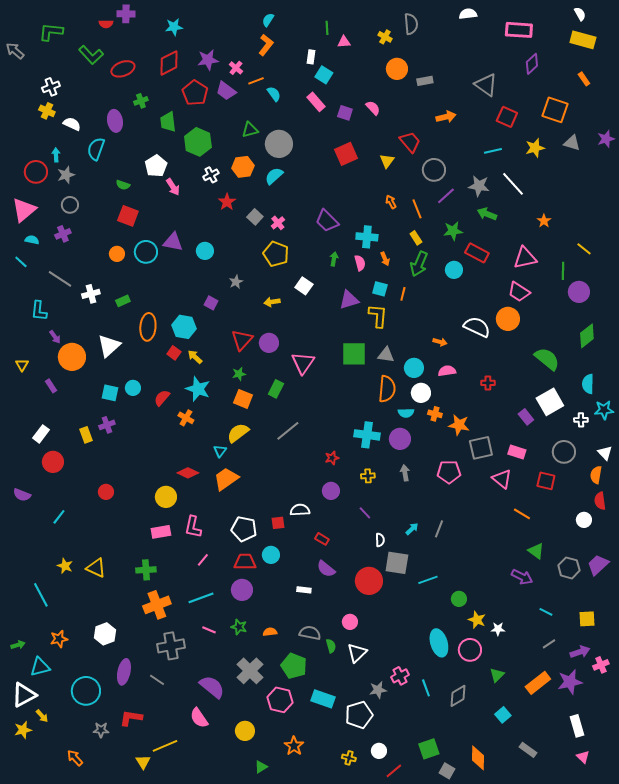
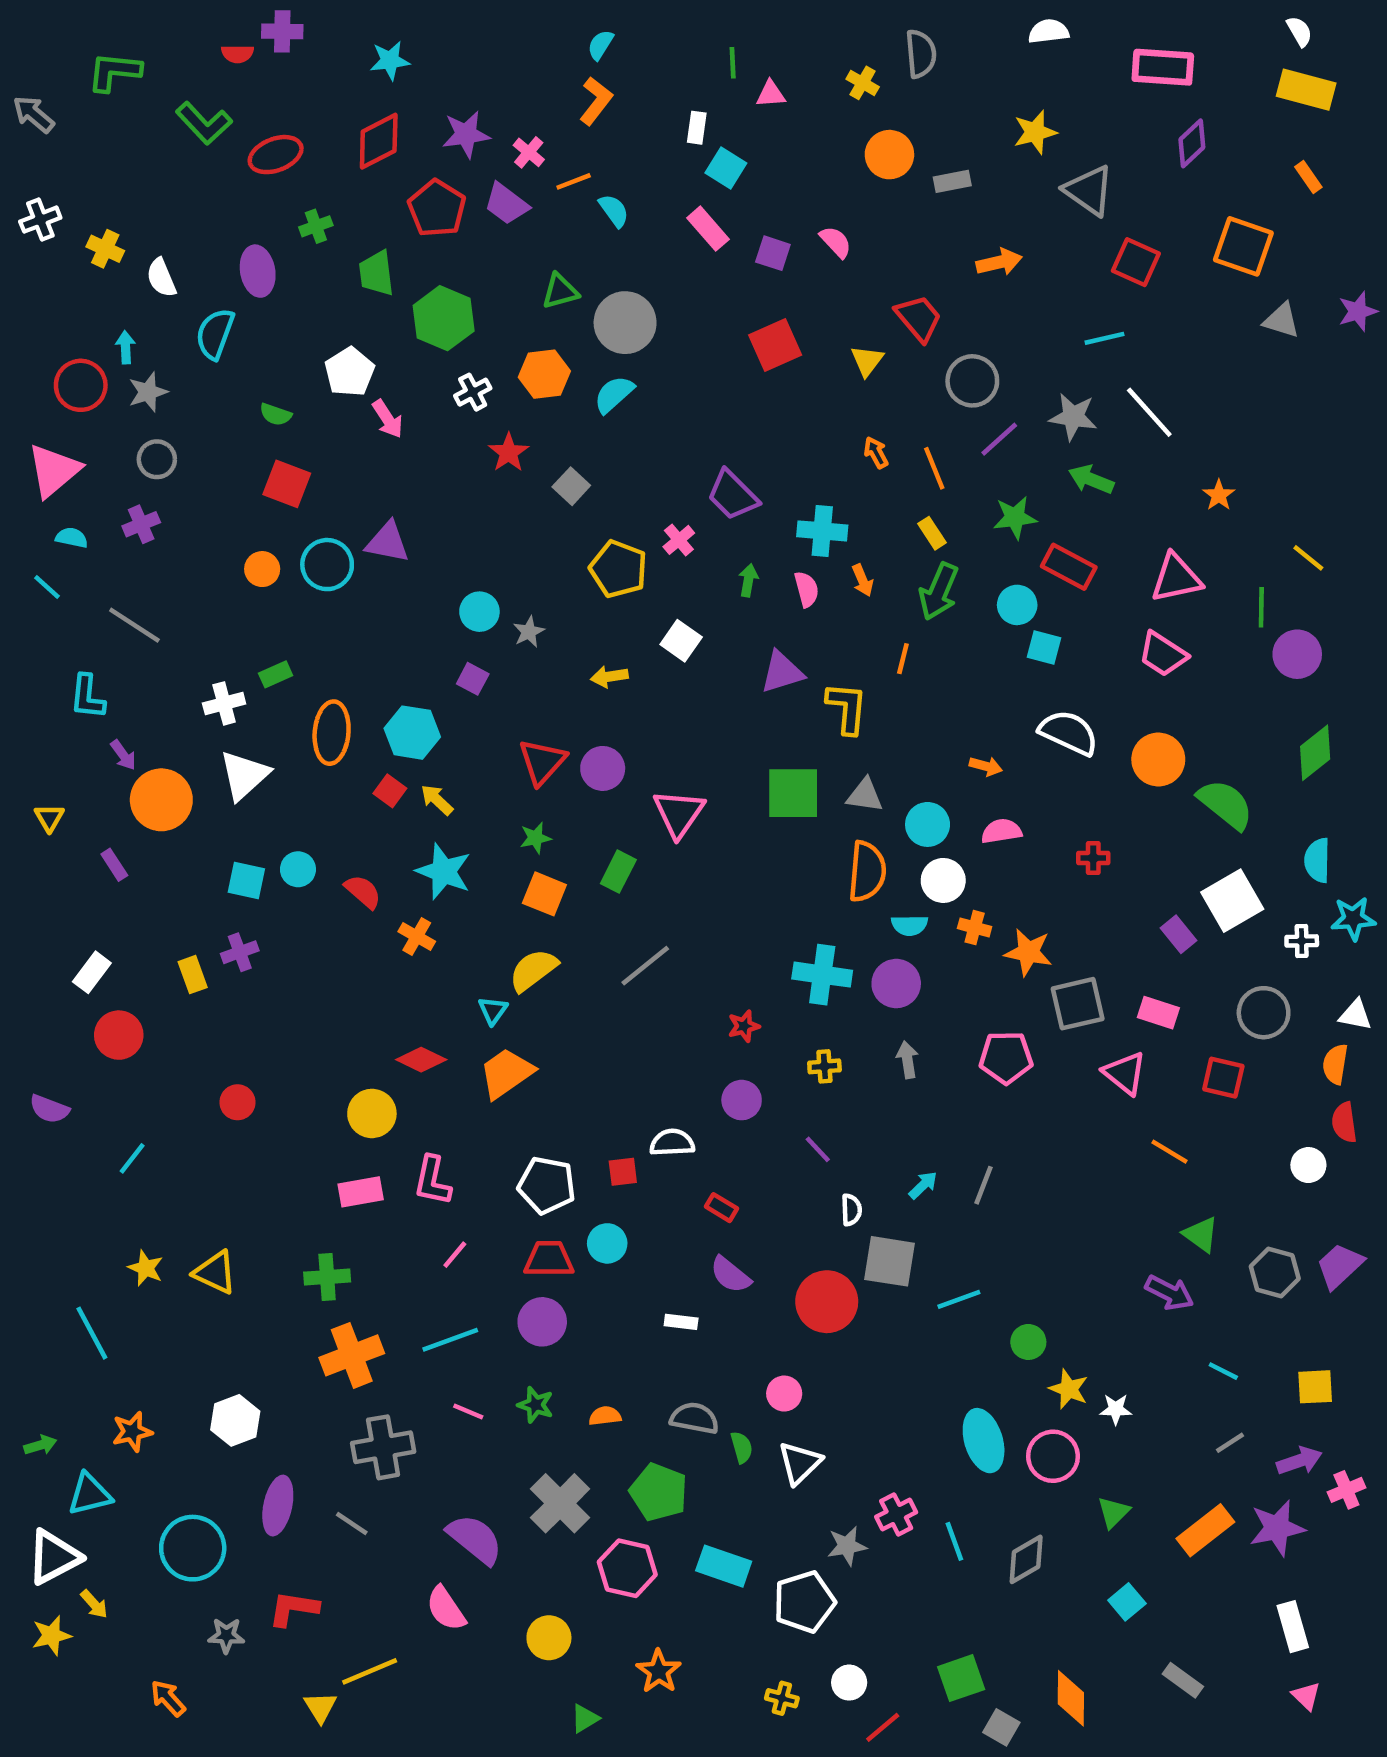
white cross: (51, 87) -> (40, 220), moved
white semicircle: (72, 124) -> (161, 278), turned -138
yellow star: (535, 148) -> (1035, 132), moved
pink cross: (278, 223) -> (679, 540), moved
cyan circle: (205, 251) -> (479, 612), moved
cyan square: (380, 289) -> (1044, 647), moved
white cross: (91, 294) -> (224, 703), moved
orange circle: (508, 319) -> (1158, 759), moved
red semicircle: (162, 398) -> (363, 892), turned 90
white triangle: (605, 453) -> (1355, 1015), turned -35

